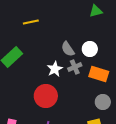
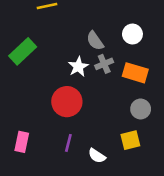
white circle: (90, 49) -> (132, 34), moved

